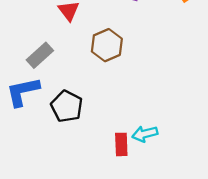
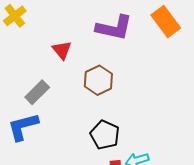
black pentagon: (67, 106) -> (105, 135), moved

